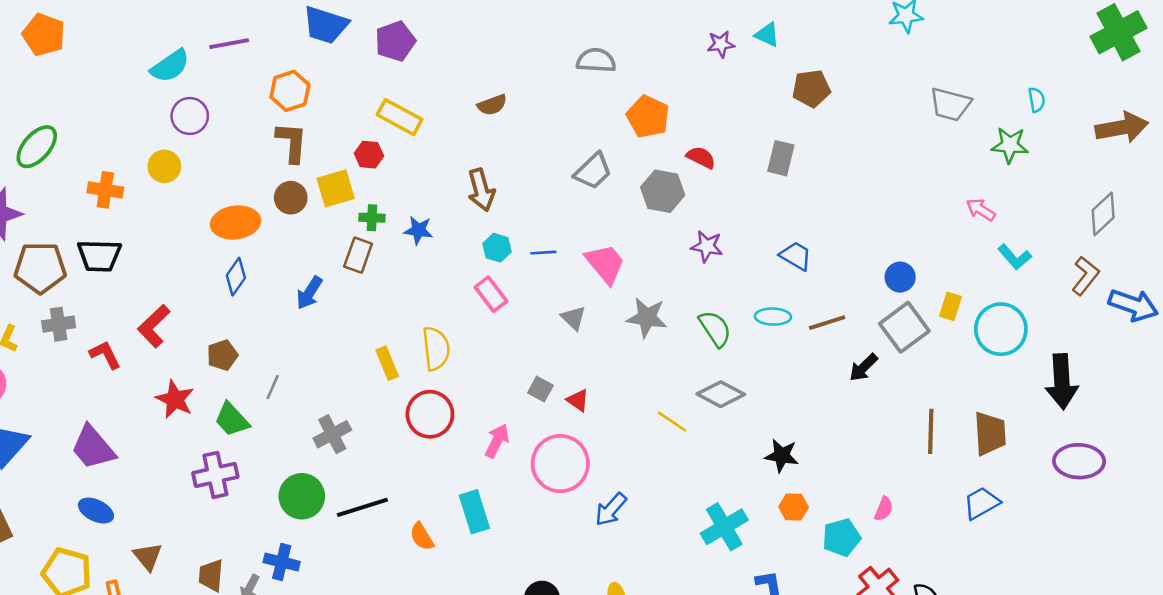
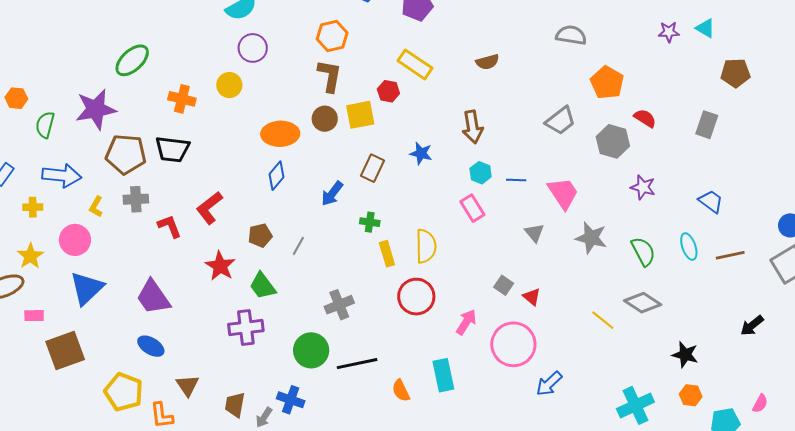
green cross: (372, 218) -> (370, 222), moved
cyan ellipse: (773, 317) -> (689, 247), turned 64
black arrow: (863, 367) -> (752, 325), moved
gray line: (273, 387) -> (298, 246), moved

